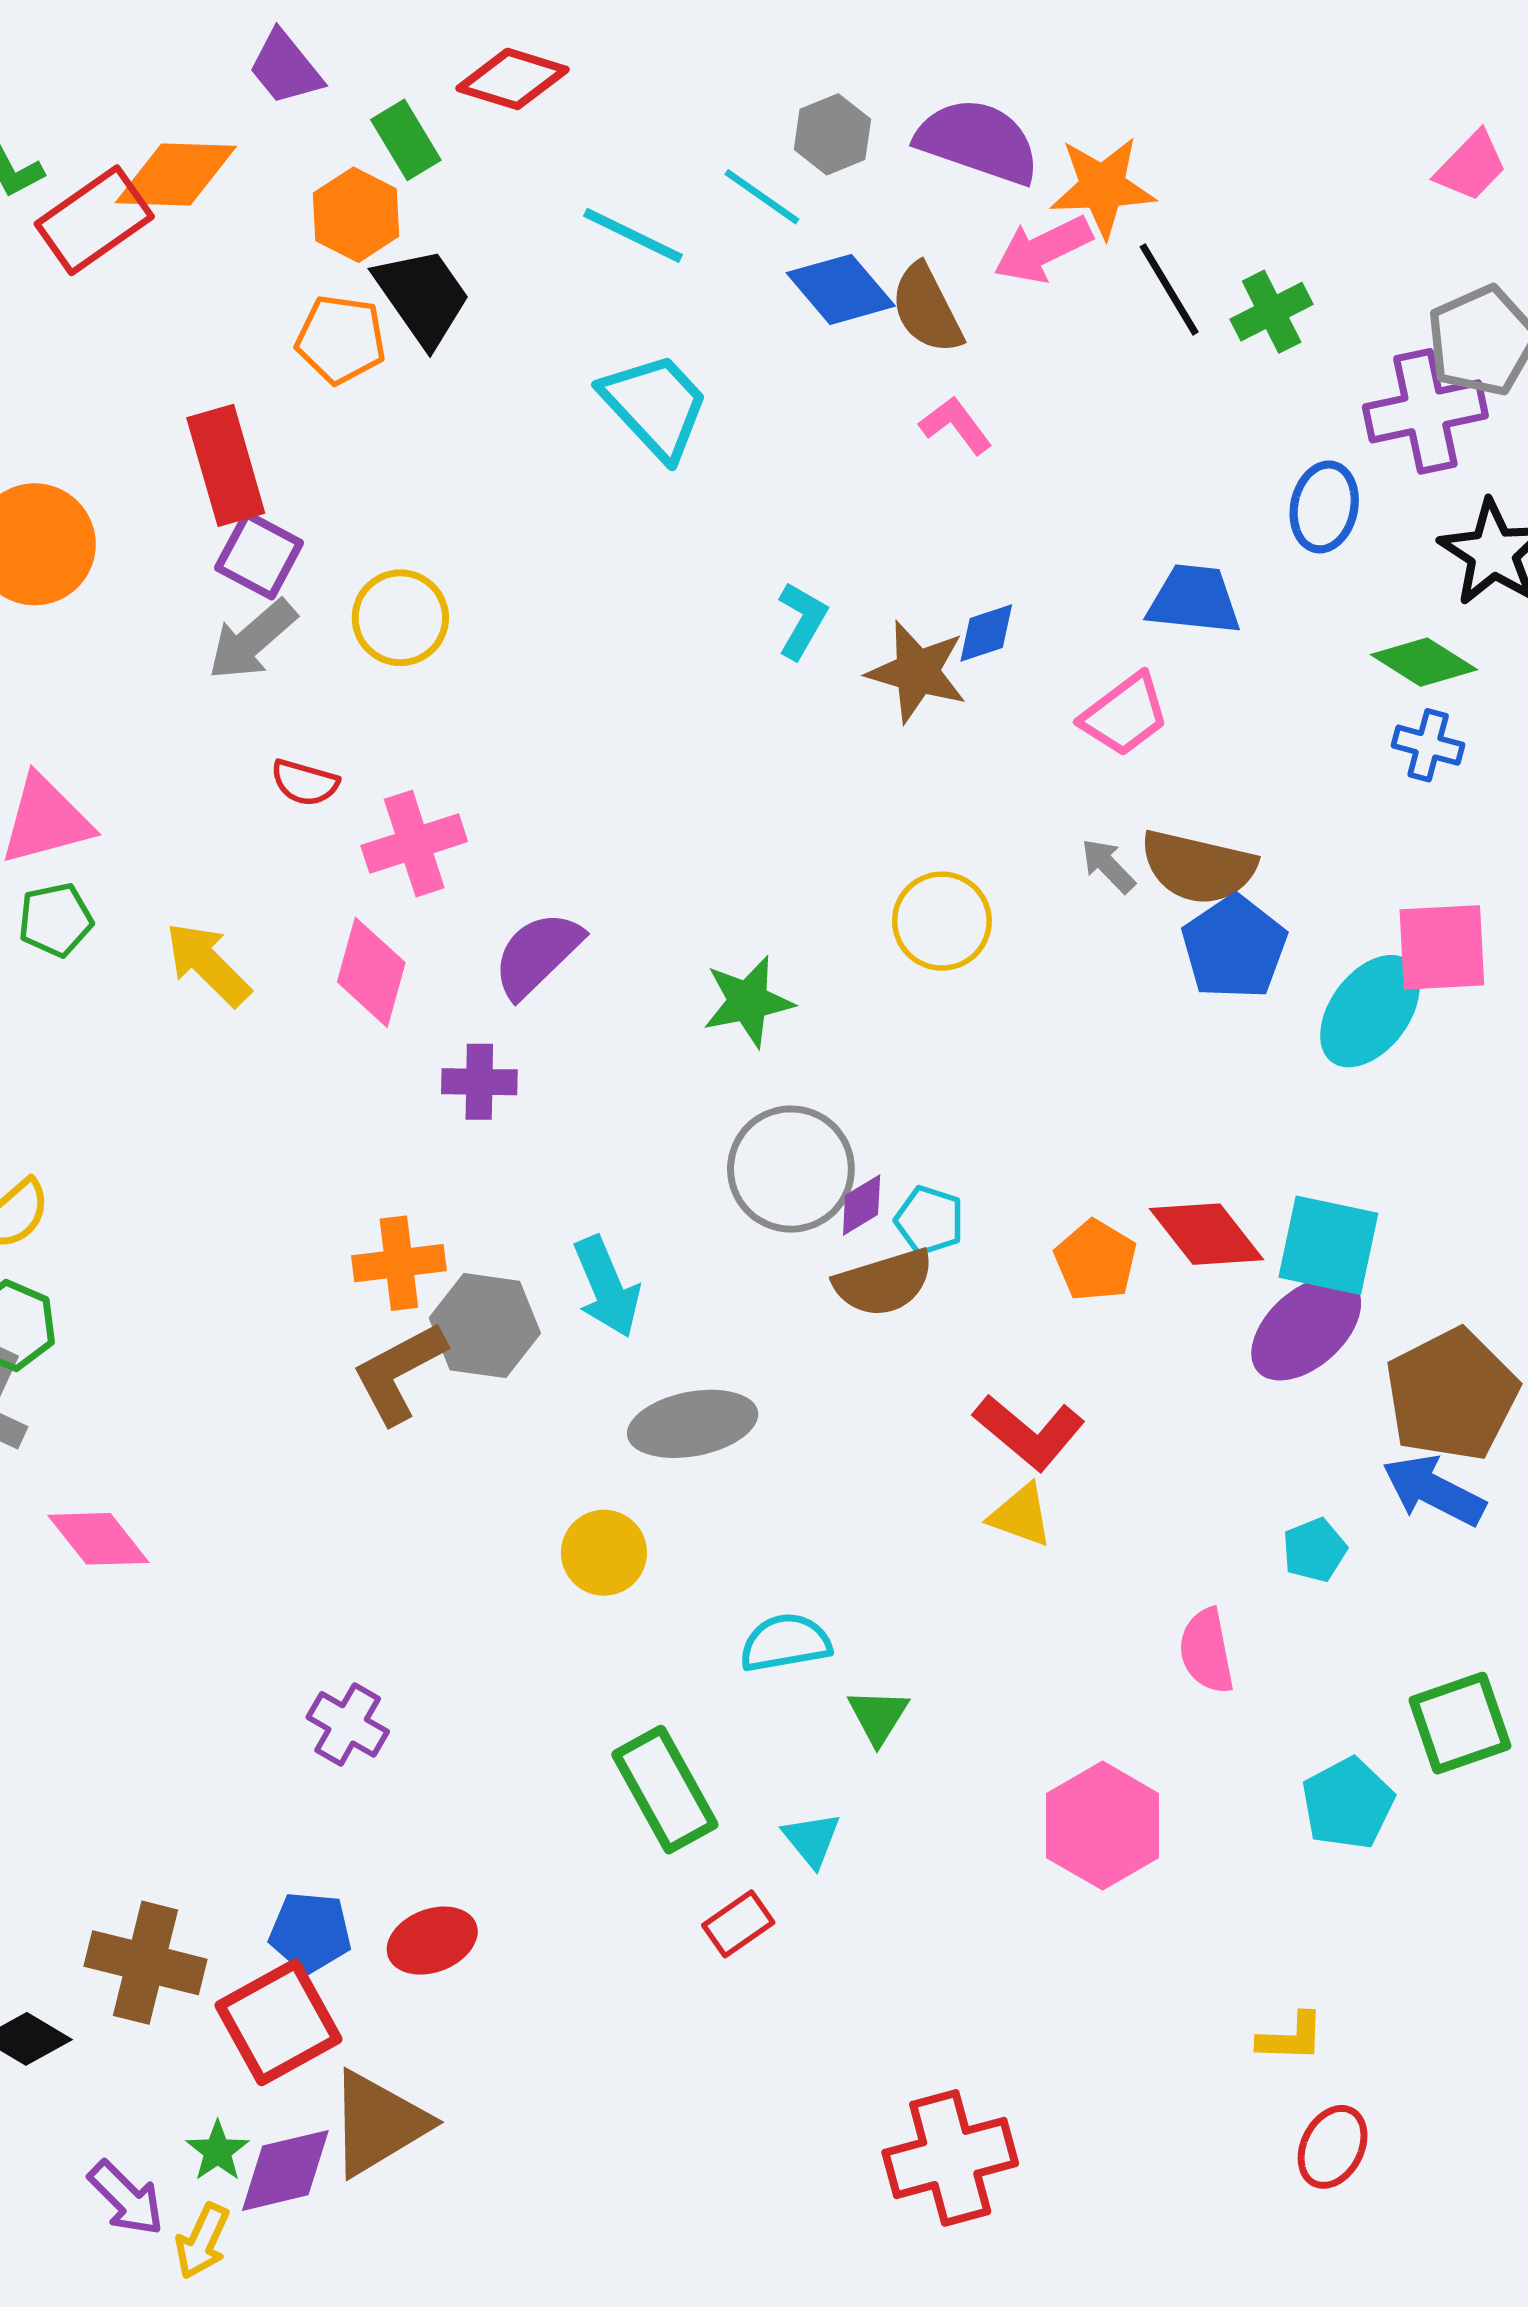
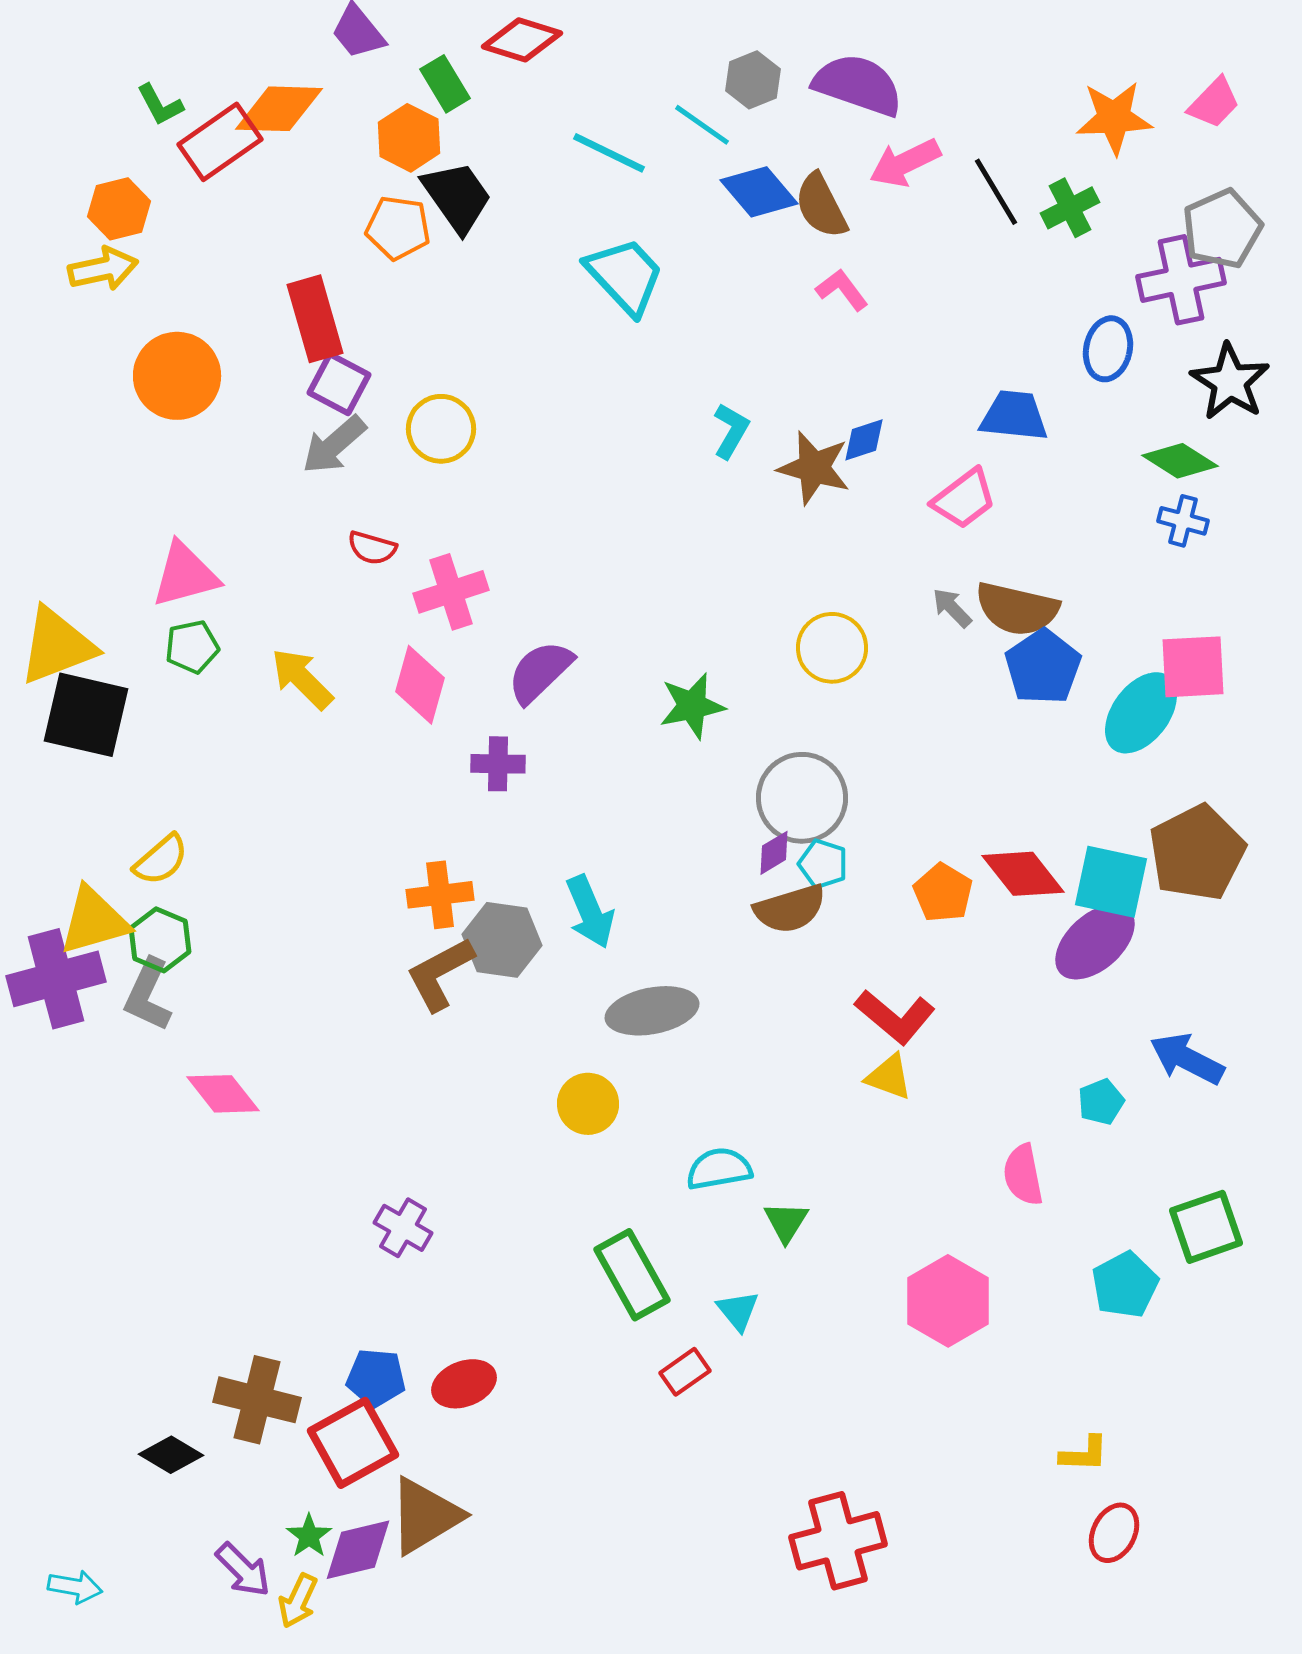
orange star: (1103, 187) -> (1114, 118), moved
gray circle: (791, 1169) -> (802, 798), moved
brown pentagon: (1452, 1395) -> (1197, 853), moved

